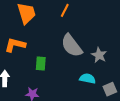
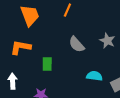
gray semicircle: (72, 46) -> (77, 44), size x0.7
gray star: (99, 55) -> (107, 41), moved

